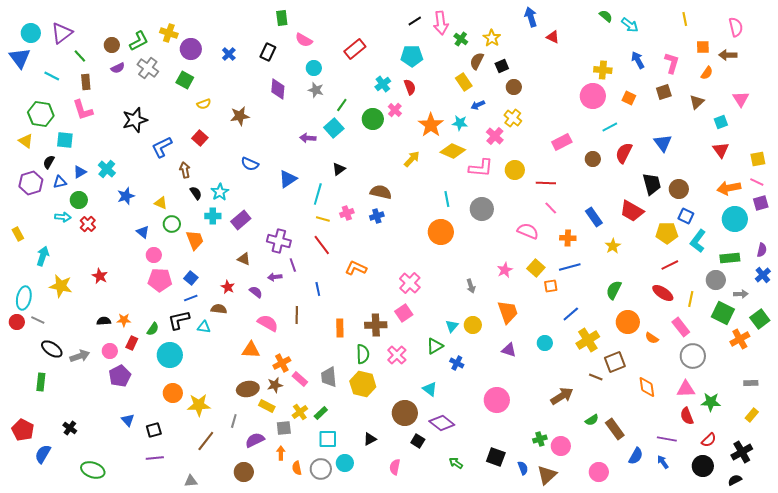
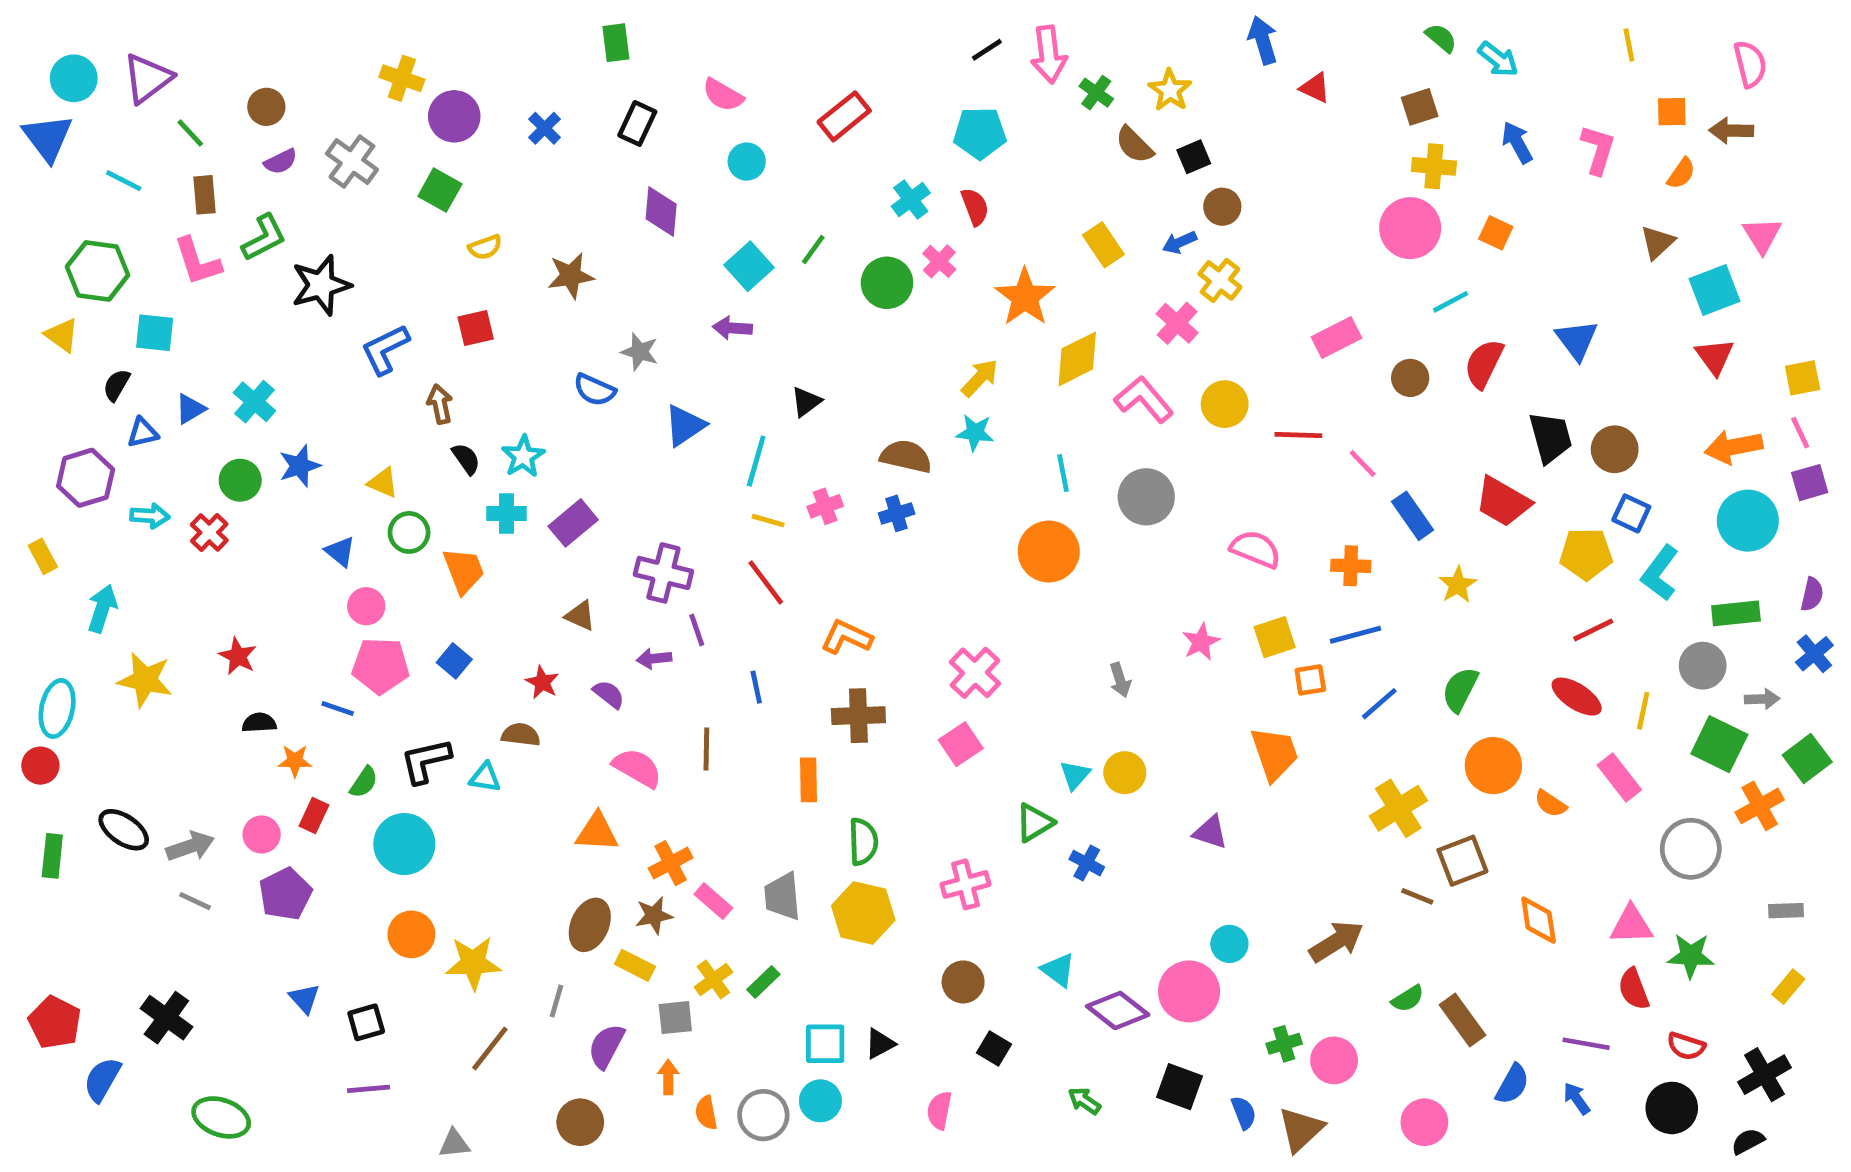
green rectangle: (282, 18) -> (616, 43), moved
green L-shape: (139, 41) -> (264, 238), moved
brown semicircle: (477, 61) -> (1134, 145), turned -72
yellow rectangle: (464, 82) -> (1103, 245), moved
gray star: (316, 90) -> (640, 352), moved
brown square: (664, 92) -> (1420, 107), moved
blue arrow: (478, 105) -> (1179, 242), moved
cyan square: (721, 122) -> (1715, 290), size x1.5
cyan star: (460, 123) -> (975, 433), moved
cyan square: (334, 128) -> (749, 266), moved
red square: (200, 138) -> (476, 328), turned 35
yellow diamond: (453, 151) -> (1077, 359), turned -50
pink L-shape: (481, 168) -> (1144, 399), turned -135
pink line: (757, 182) -> (1800, 433), turned 40
purple hexagon: (31, 183) -> (86, 478), moved
green circle: (79, 200) -> (240, 480), moved
pink line: (551, 208) -> (1363, 464), moved
yellow square: (536, 268) -> (1275, 637), turned 30
blue line: (191, 298) -> (338, 708), moved, turned 40
orange trapezoid: (508, 312) -> (1275, 754), moved
blue line: (571, 314) -> (1379, 704), moved
gray line: (38, 320) -> (195, 901), moved
black semicircle: (104, 321) -> (259, 723), moved
brown cross: (376, 325) -> (858, 716), moved
cyan circle: (545, 343) -> (1229, 944), moved
pink cross: (397, 355) -> (965, 884), moved, turned 30
gray circle: (693, 356) -> (1691, 849), moved
green rectangle: (41, 382) -> (52, 856), moved
brown ellipse: (248, 389) -> (590, 925), turned -55
cyan triangle: (430, 389) -> (1058, 970), moved
pink circle: (497, 400) -> (1189, 991), moved
brown circle: (405, 413) -> (963, 982), size x0.7
purple diamond: (442, 423) -> (1118, 1010), moved
black cross: (70, 428) -> (166, 1018), size x1.5
cyan square: (328, 439) -> (825, 1044), moved
purple semicircle: (255, 440) -> (606, 1046), turned -36
red semicircle: (709, 440) -> (1686, 1046), turned 63

